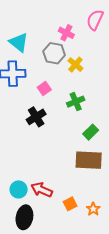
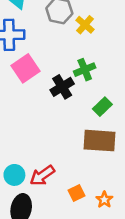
pink square: (44, 89) -> (25, 68), moved, size x1.6
black cross: (36, 117) -> (62, 87), moved
red arrow: (42, 190) -> (42, 176), turned -60

